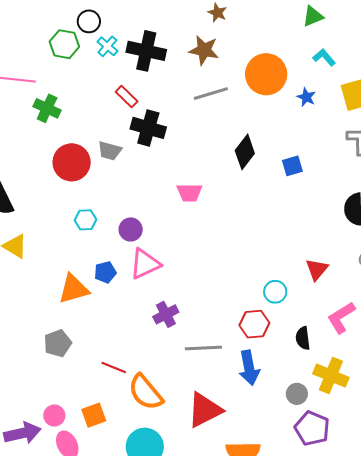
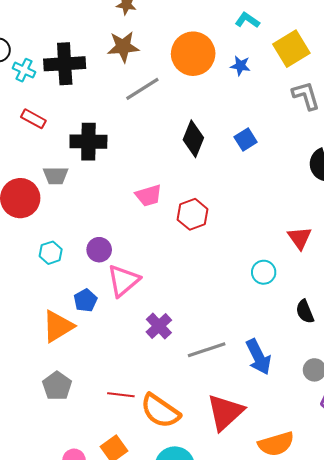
red rectangle: (127, 97) -> (33, 119), moved
red hexagon: (254, 324) -> (192, 214), moved

